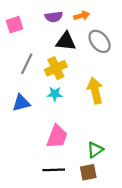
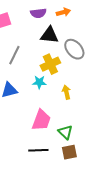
gray ellipse: (100, 41) -> (74, 49), moved
yellow cross: (56, 68) -> (50, 64), moved
yellow arrow: (95, 91) -> (66, 92), moved, size x0.6
green triangle: (95, 150) -> (65, 132), moved, turned -42

